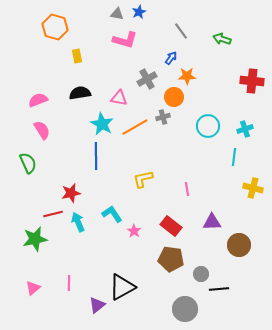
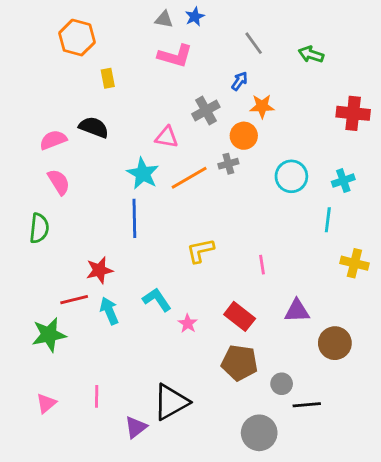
black semicircle: (80, 93) -> (94, 127), moved, turned 30
green semicircle: (28, 163) -> (39, 228), turned 30

